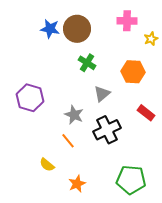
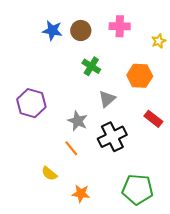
pink cross: (127, 21) -> (120, 26), moved
brown circle: (77, 29) -> (81, 31), size x0.7
orange star: (77, 184) -> (81, 194), turned 30

